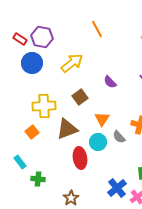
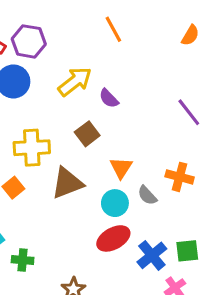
purple semicircle: (110, 82) -> (109, 98), moved
red ellipse: (80, 158) -> (113, 238), moved, turned 70
blue cross: (117, 188) -> (152, 255), moved

